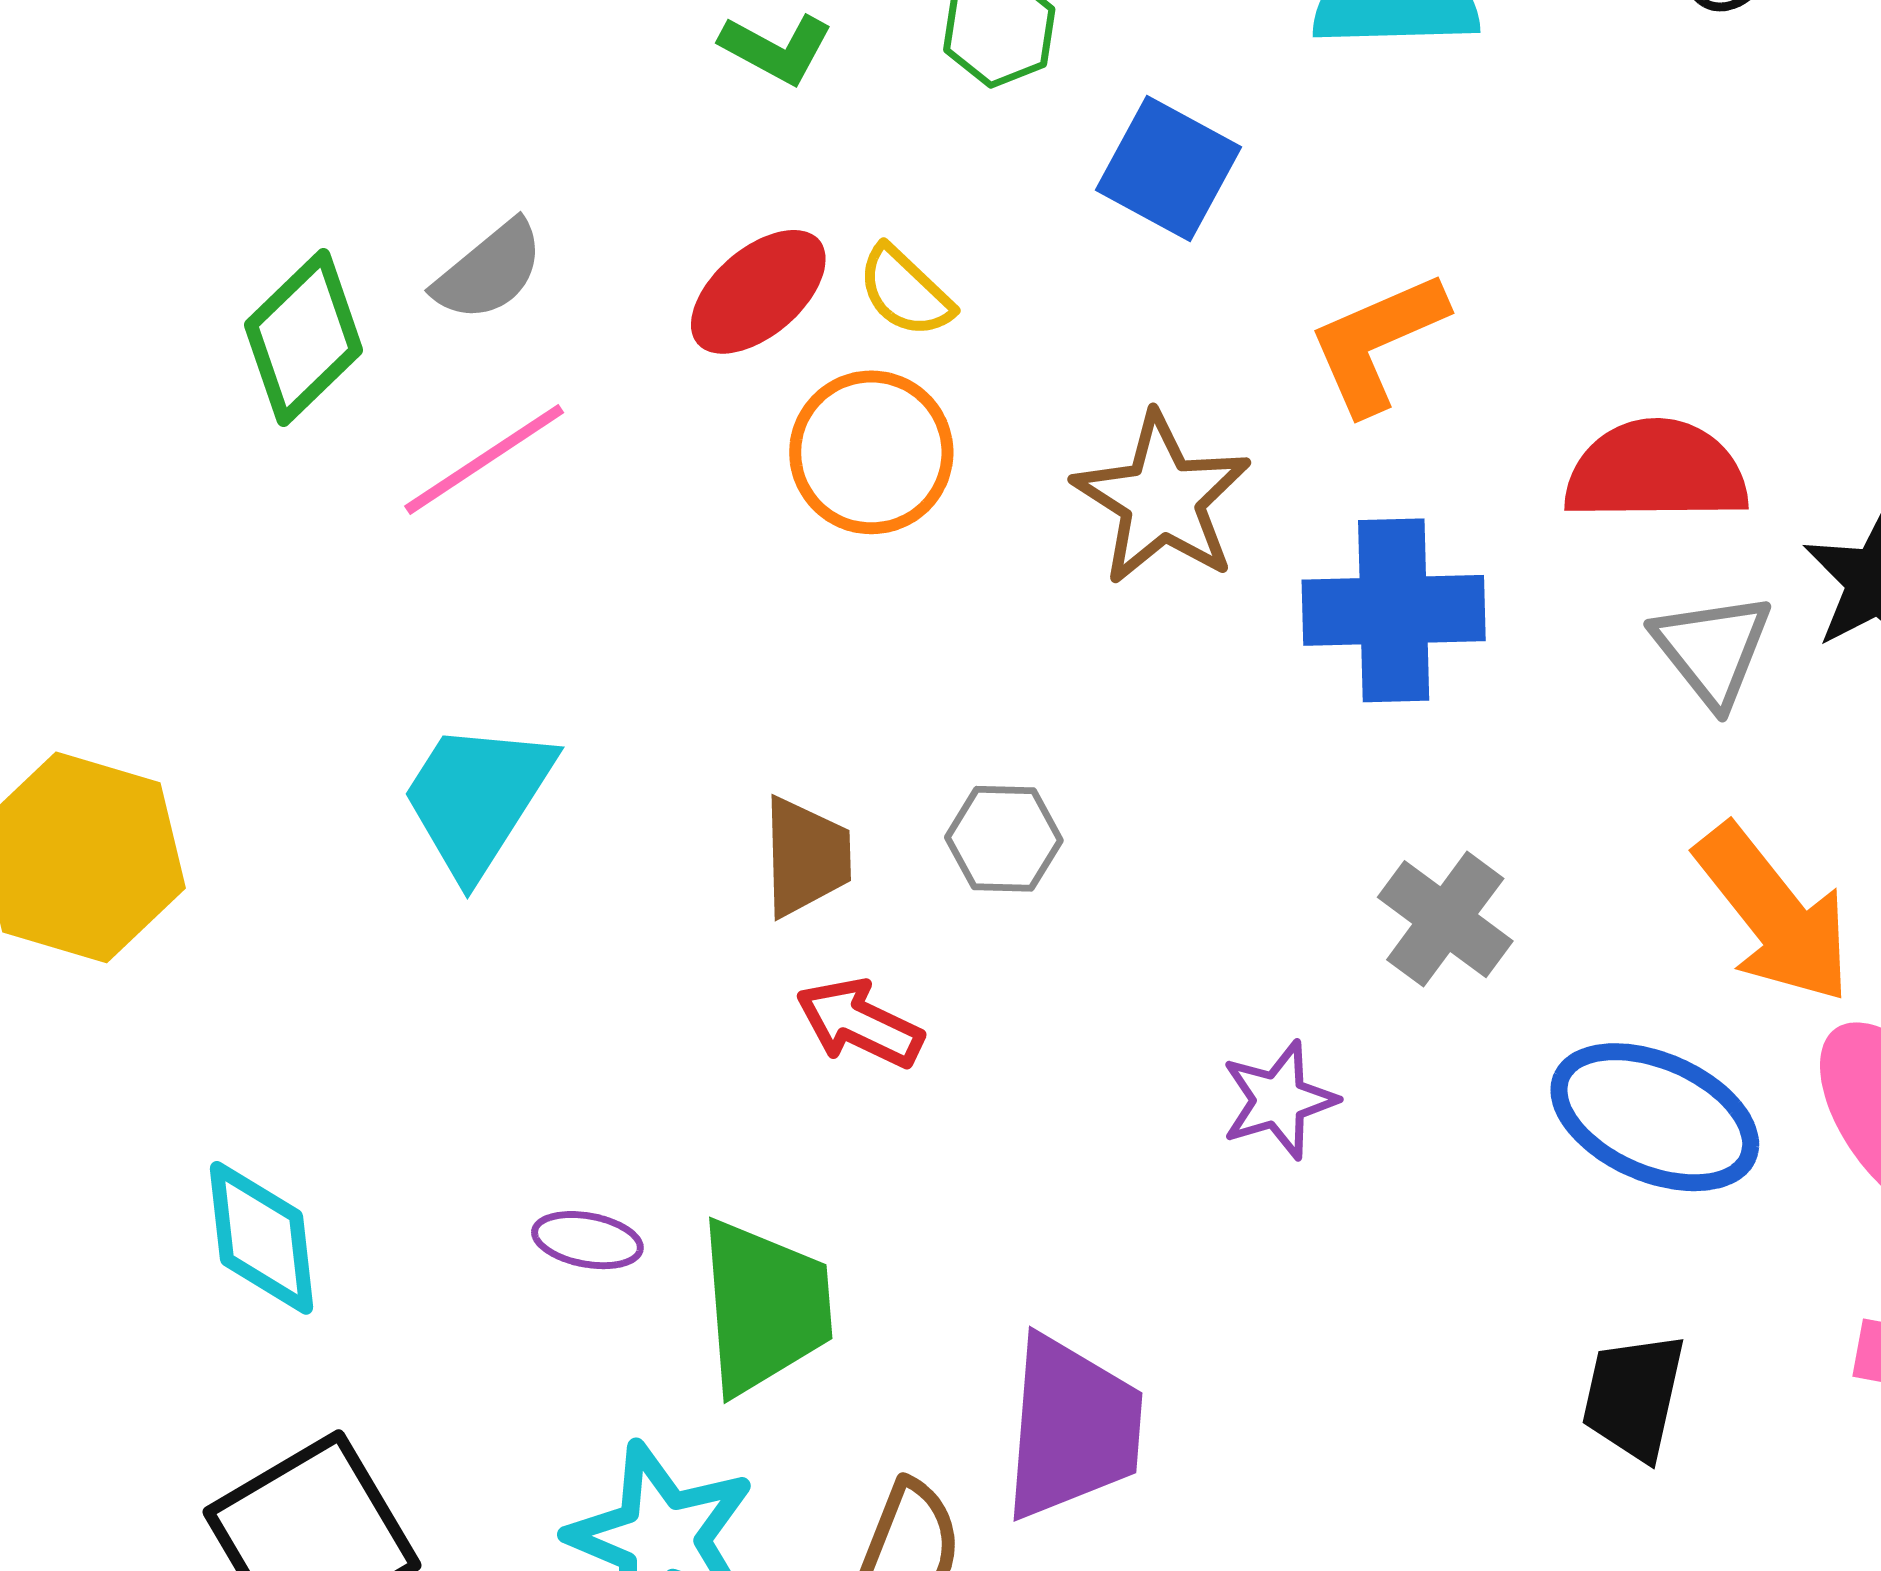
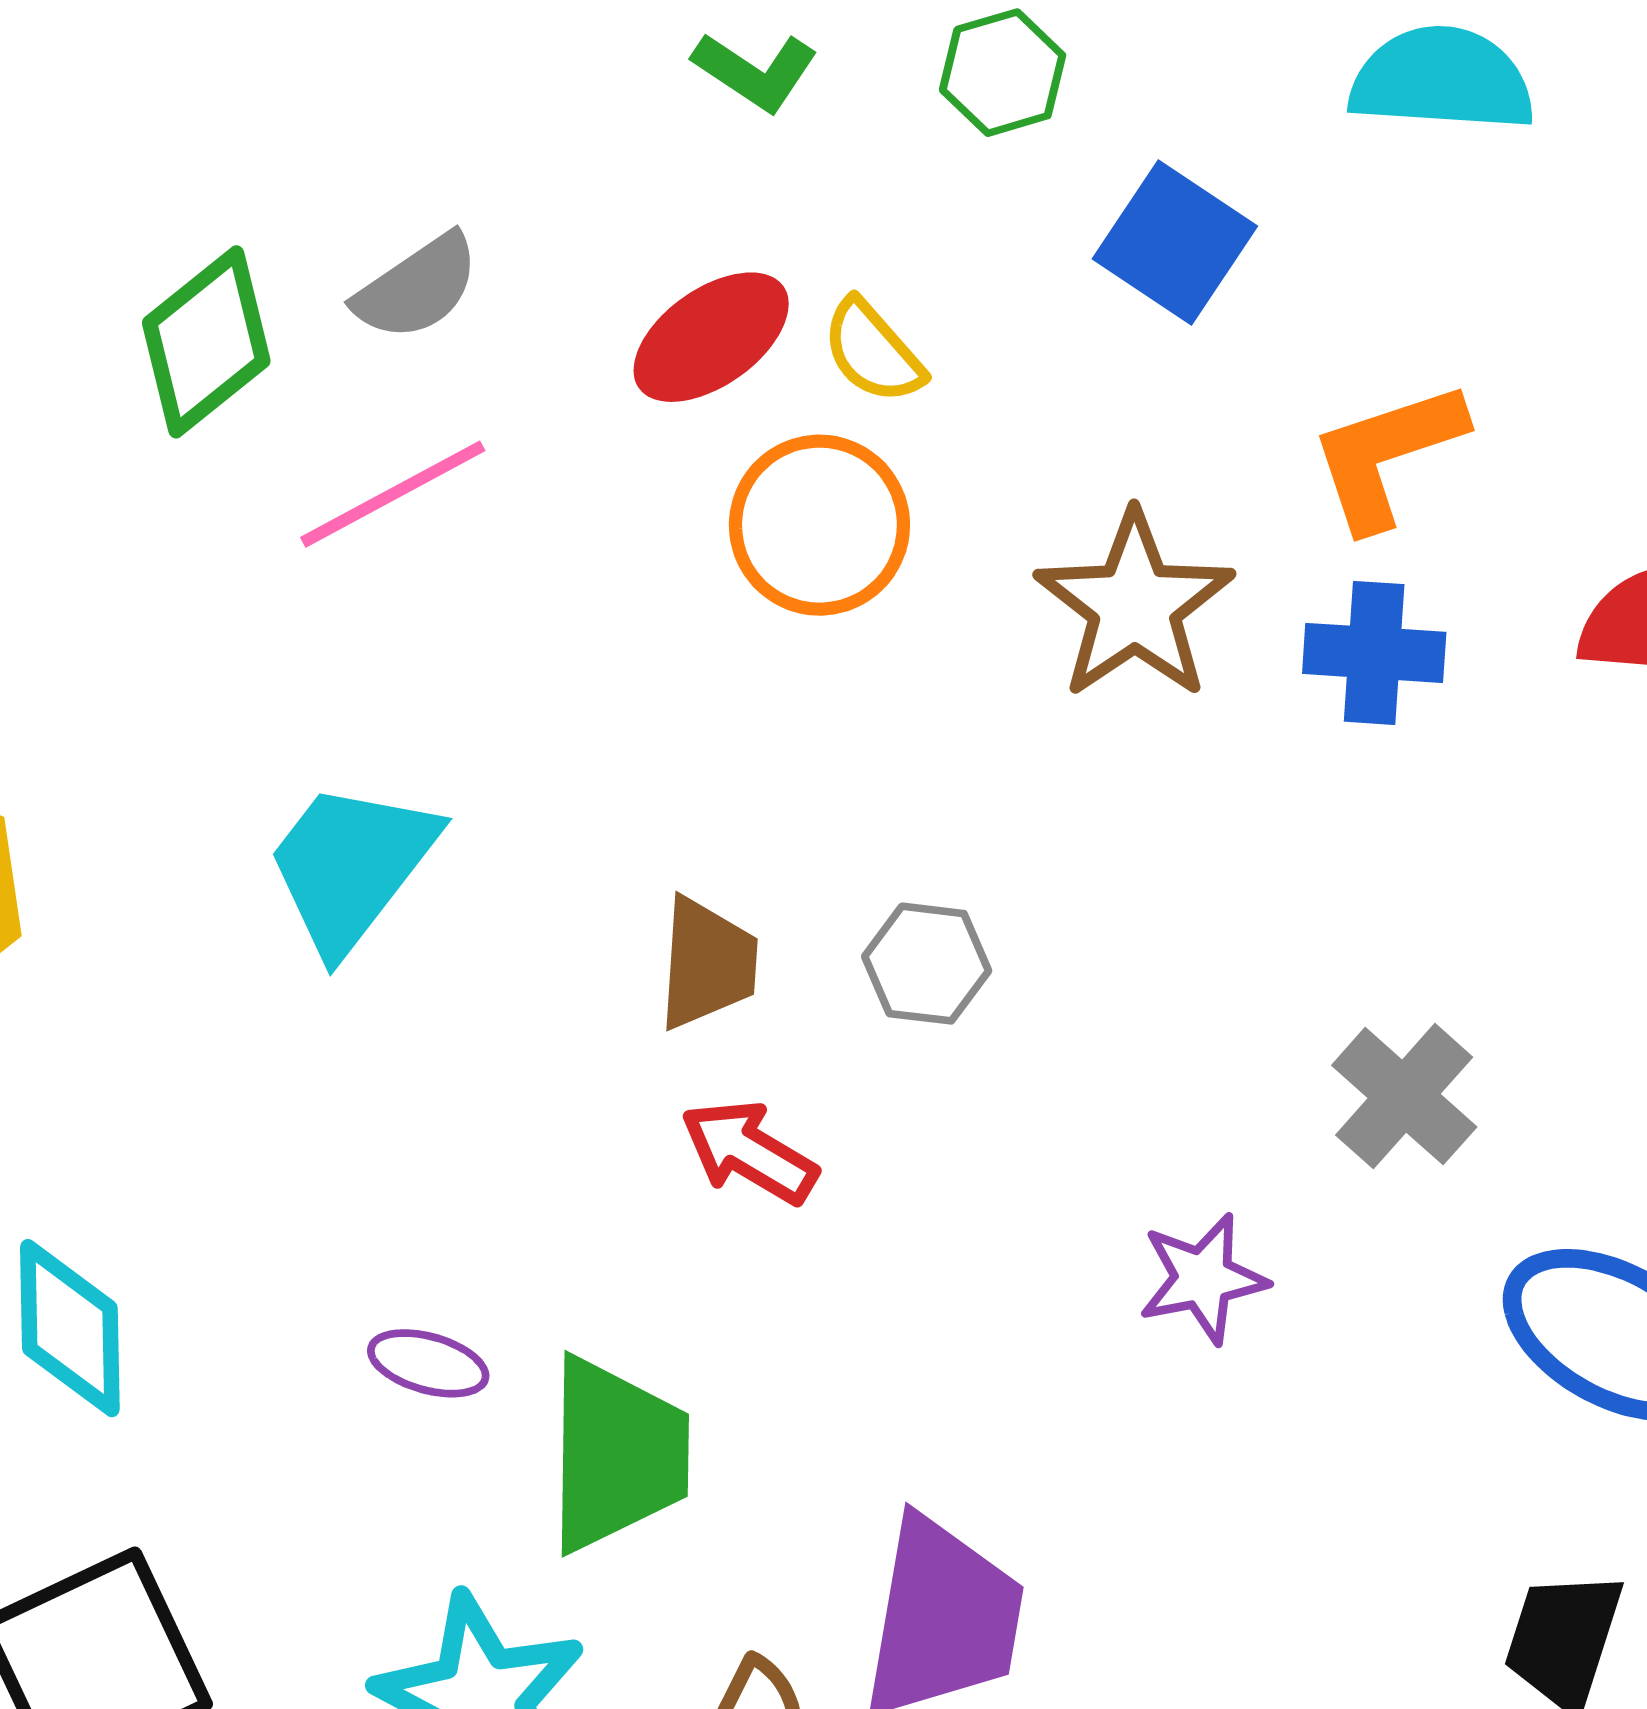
blue cross: (1394, 610) -> (1374, 653), moved, size x0.7

